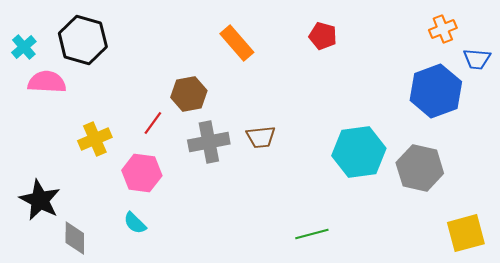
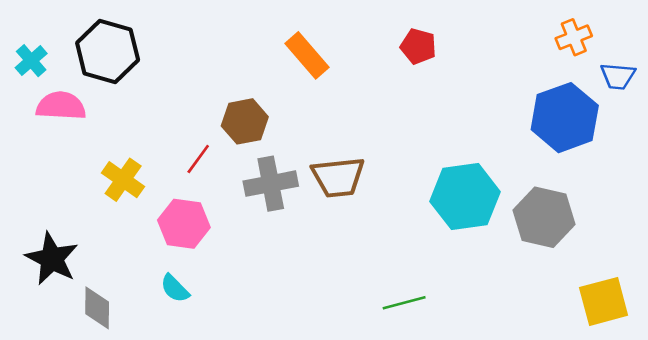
brown trapezoid: (261, 137) -> (338, 177), size x1.4
yellow cross: (95, 139) -> (123, 180), turned -32

